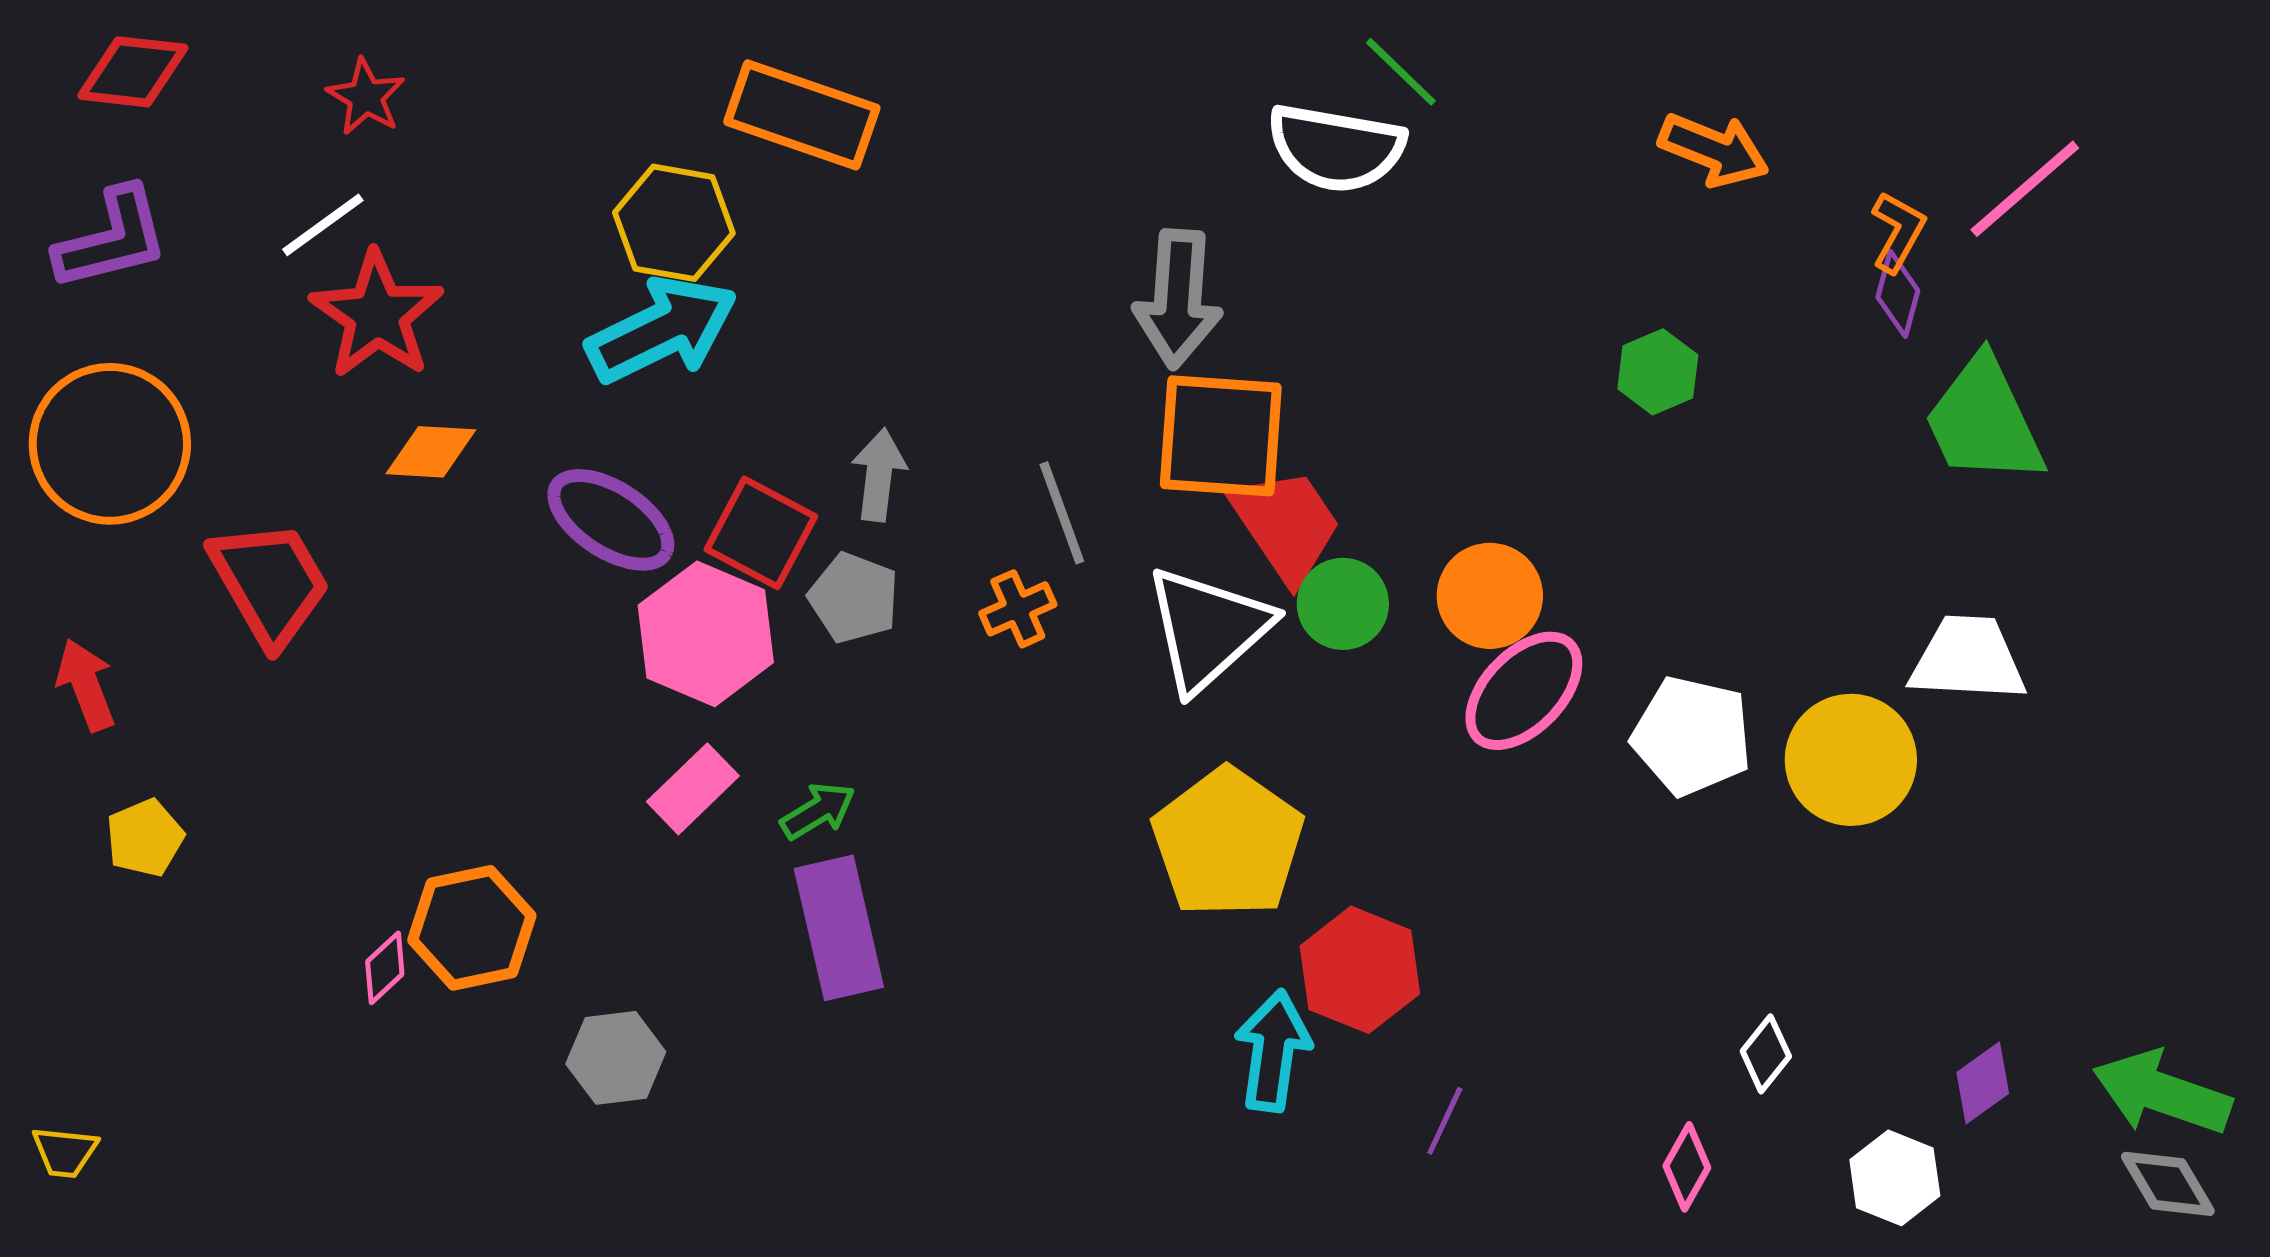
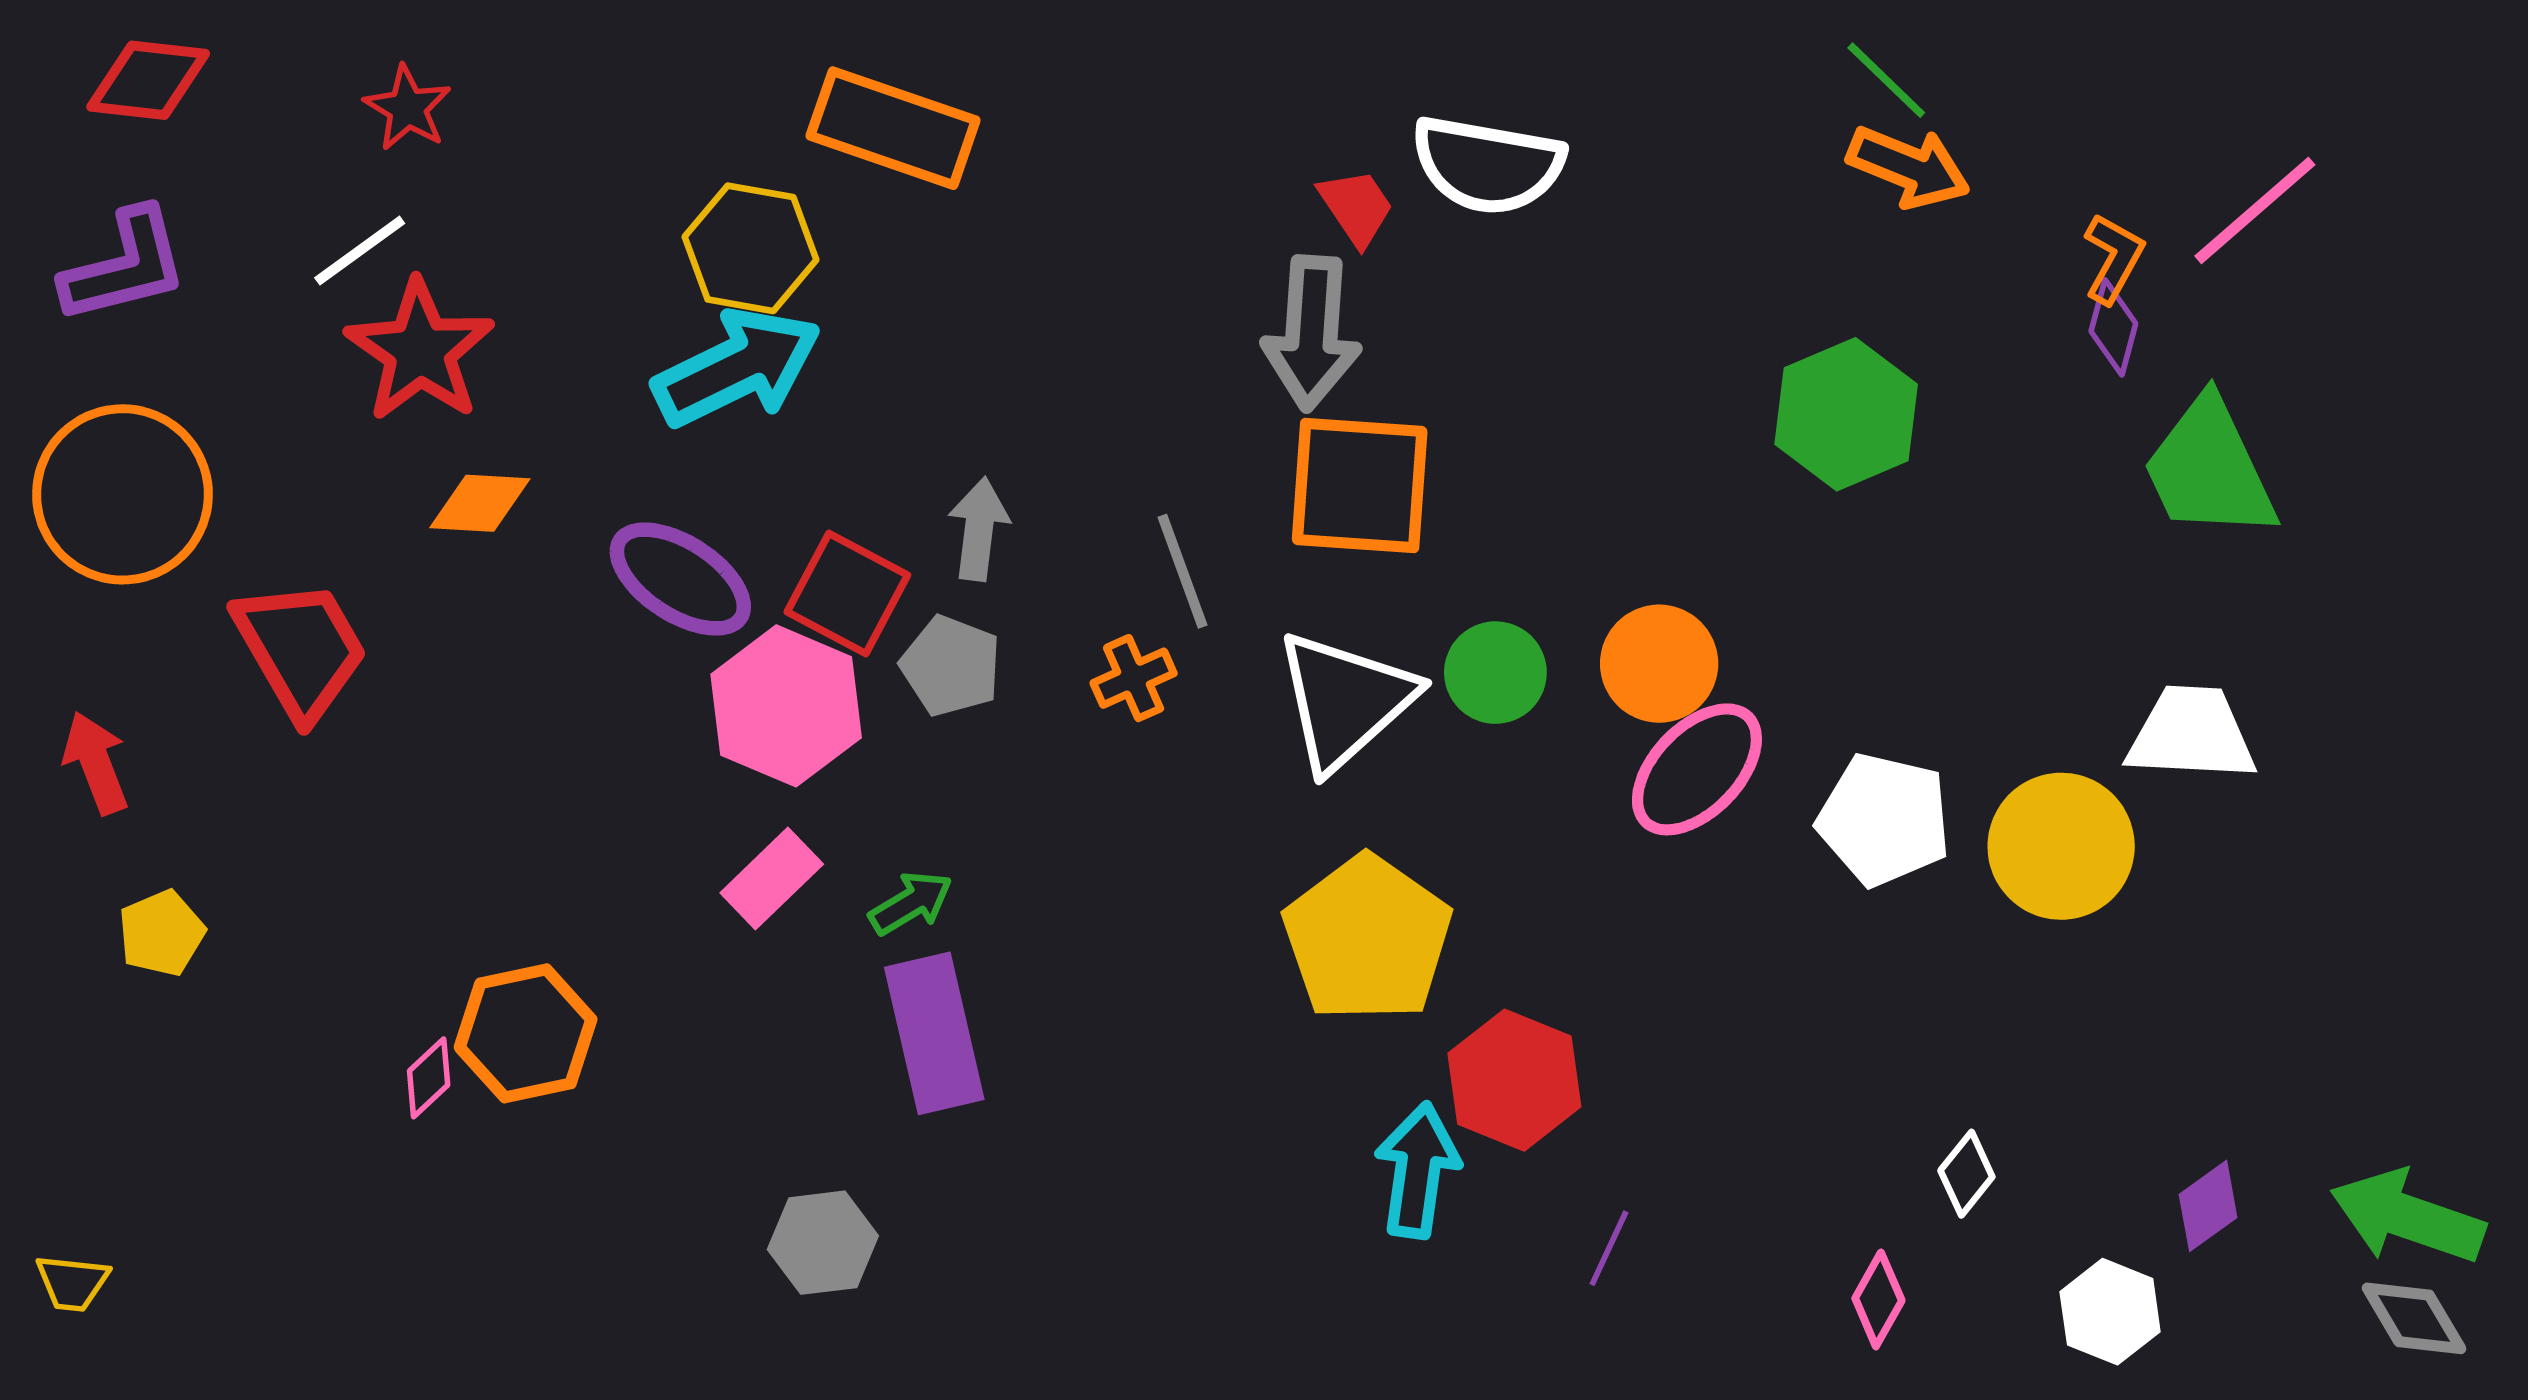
green line: (1401, 72) -> (1886, 80), moved
green hexagon: (1658, 372) -> (1846, 414), size x1.6
red trapezoid: (1286, 525) -> (1356, 207), moved, size x0.6
gray hexagon: (616, 1058) -> (823, 1243), moved

